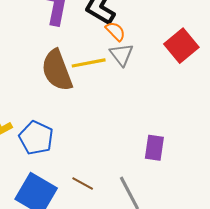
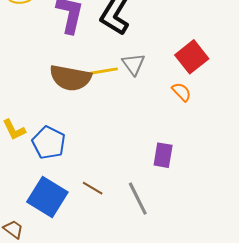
orange semicircle: (115, 31) -> (182, 92), moved
brown semicircle: (57, 70) -> (70, 78), turned -60

